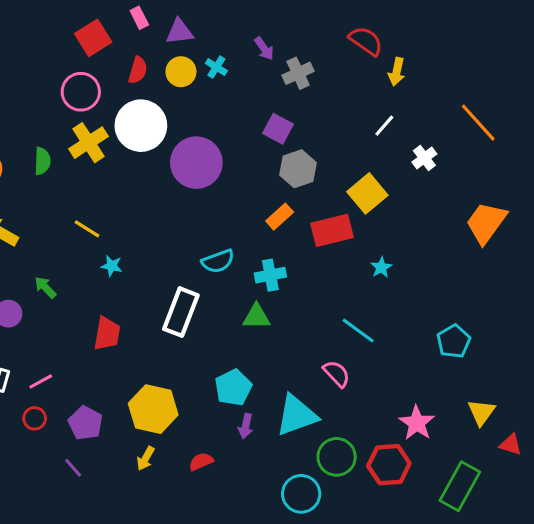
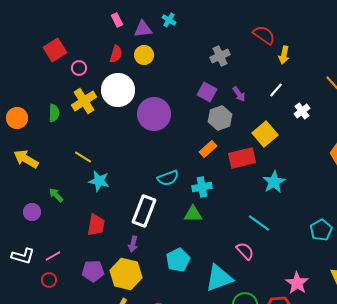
red square: (93, 38) -> (55, 50), moved
purple arrow: (264, 49) -> (239, 94), moved
cyan cross: (216, 67) -> (169, 20), moved
pink circle: (81, 92) -> (79, 68), size x0.6
cyan star: (112, 266) -> (99, 181), size x1.5
cyan star: (381, 267) -> (274, 182), size x1.6
purple pentagon: (85, 423) -> (93, 271), moved, turned -30
purple arrow: (246, 426) -> (133, 244), moved

